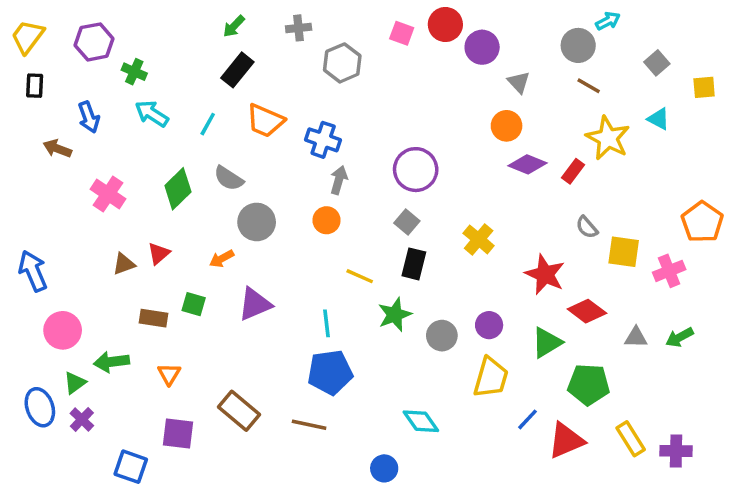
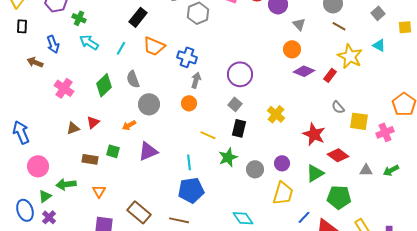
gray semicircle: (229, 178) -> (133, 79), turned 36

